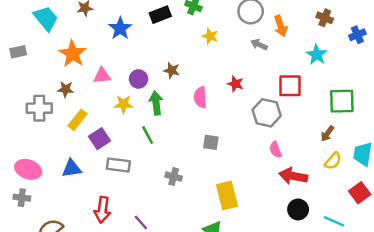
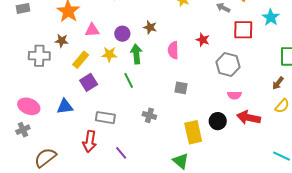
red square: (290, 86) -> (243, 30), moved
yellow rectangle: (78, 120) -> (81, 60), moved
pink semicircle: (275, 150) -> (234, 95), turned -72
gray rectangle: (118, 165) -> (105, 118), moved
gray cross: (22, 198) -> (23, 130), turned -32
black circle: (298, 209) -> (218, 121), moved

